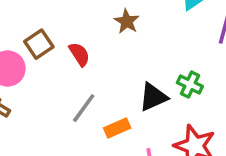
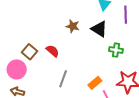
black triangle: (153, 97) -> (99, 29), moved, turned -48
orange rectangle: (117, 128) -> (95, 83), moved

